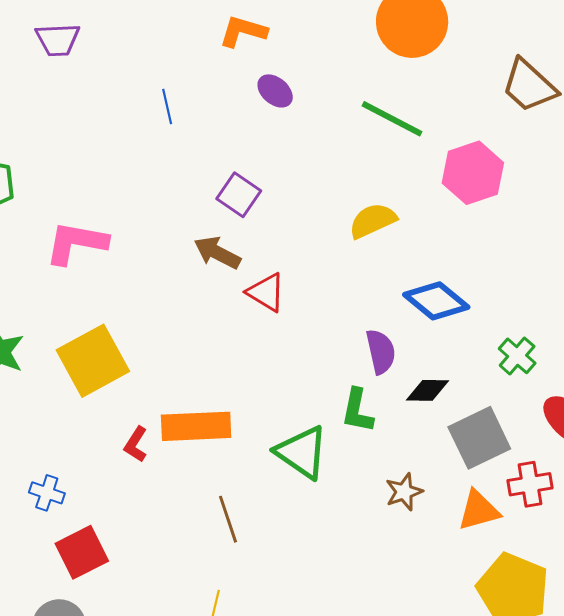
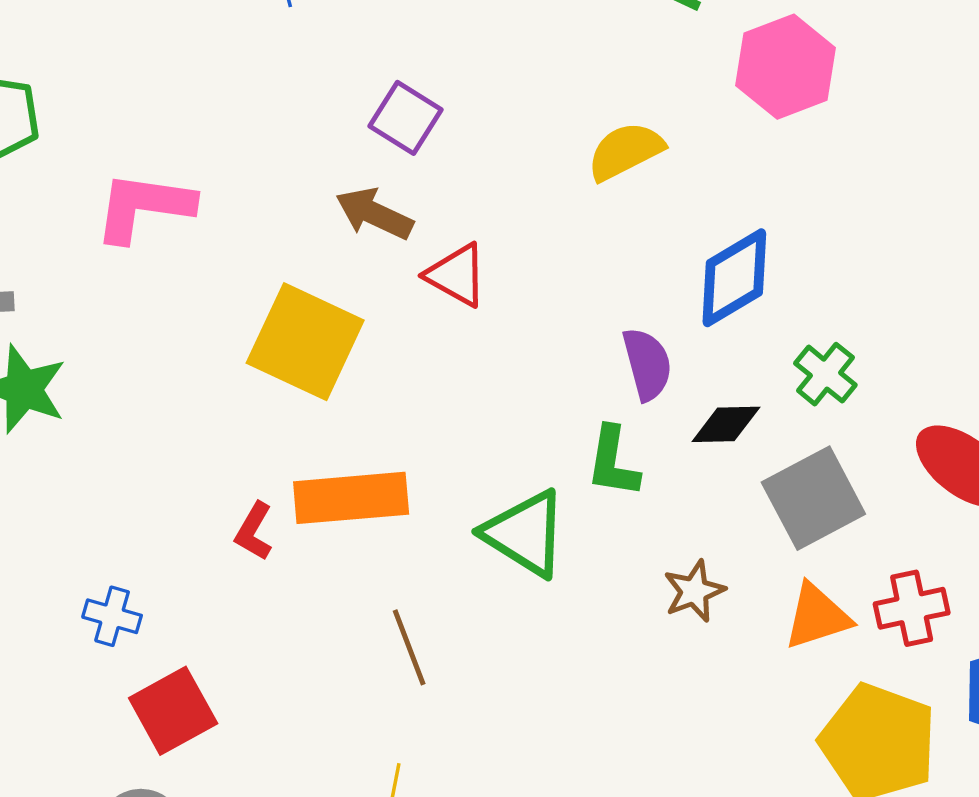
blue diamond: (436, 301) -> (734, 278), turned -68
green cross: (517, 356) -> (825, 374), moved
yellow square: (93, 361) -> (305, 342), moved, turned -34
red cross: (530, 484) -> (912, 608), moved

